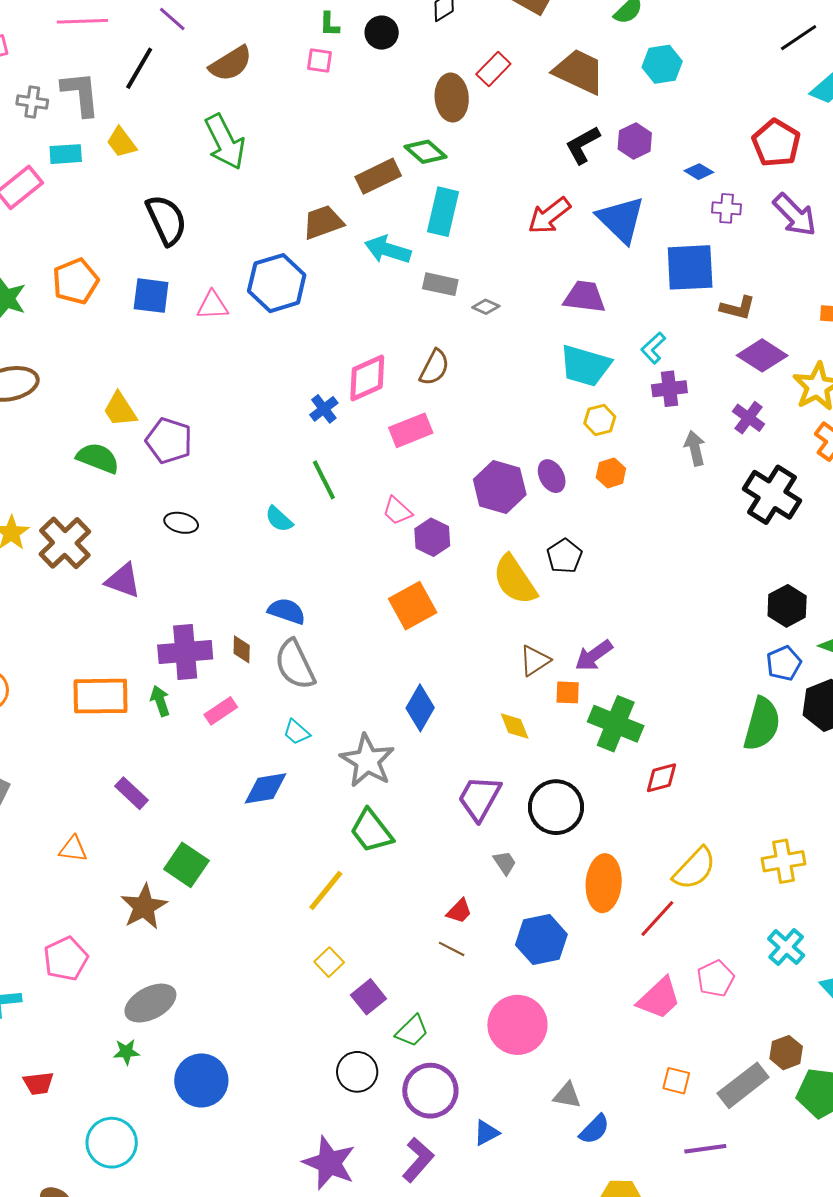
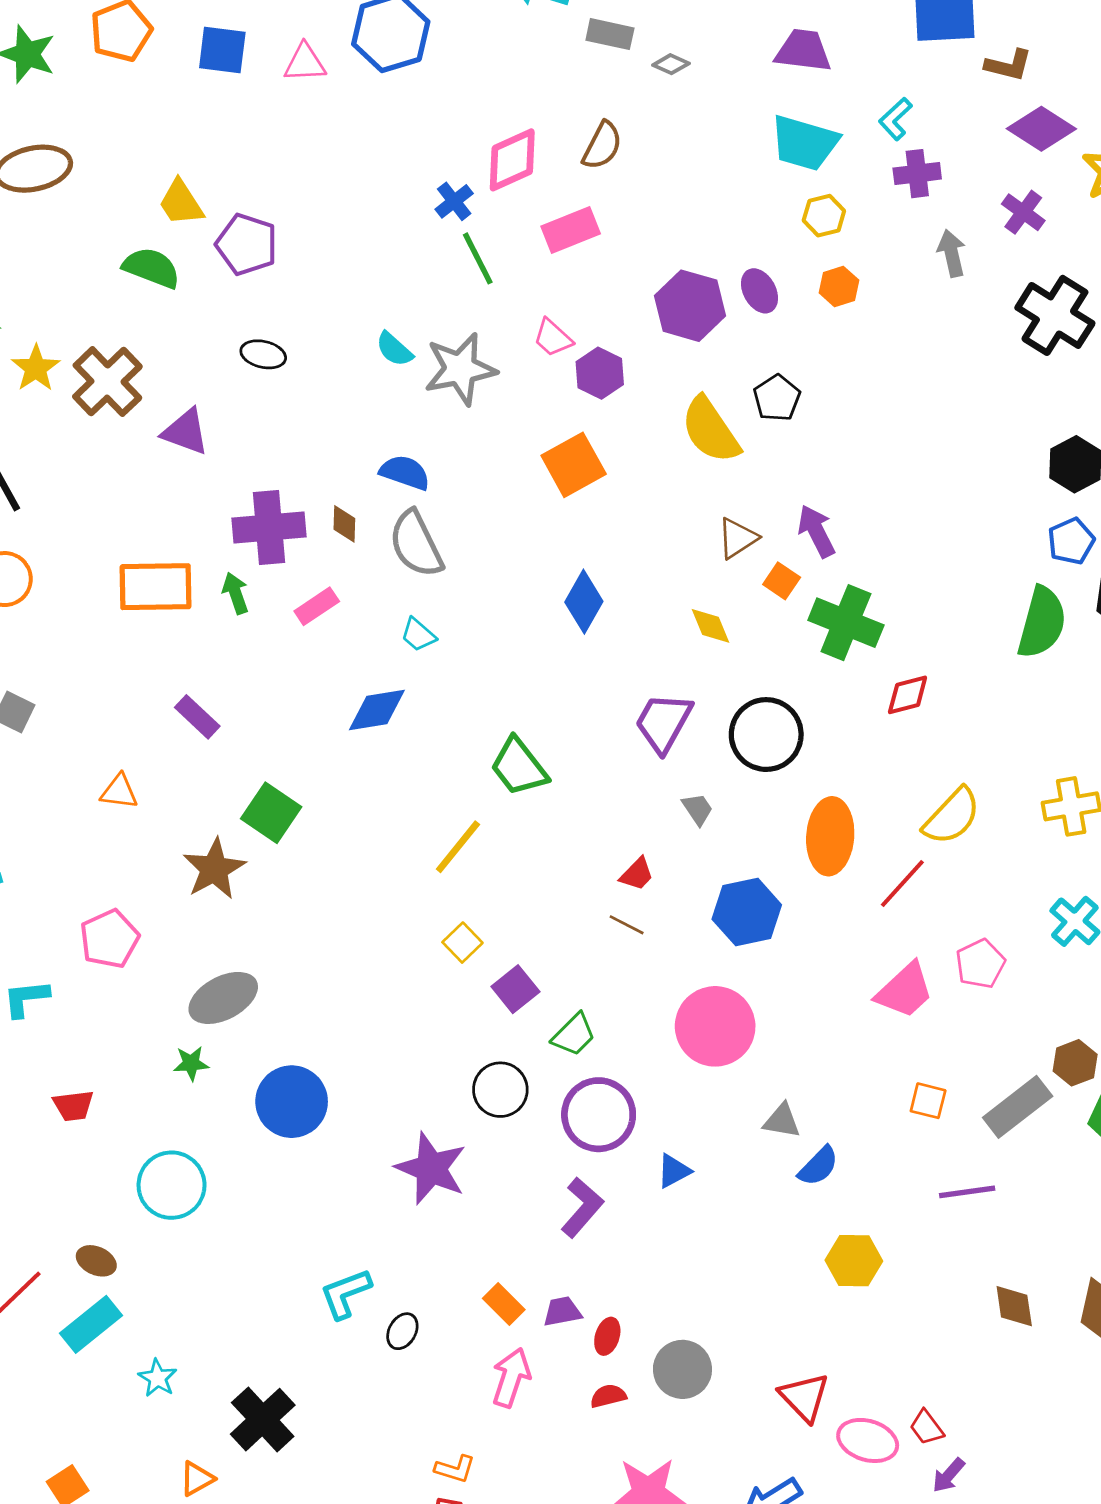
green line: (324, 480) -> (478, 258), moved
purple arrow: (594, 656) -> (816, 531), turned 99
orange square: (568, 692) -> (782, 581), turned 32
gray star: (367, 761) -> (460, 369), moved, turned 30
purple star: (329, 1163) -> (431, 1168), moved

